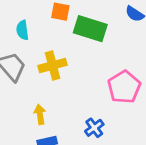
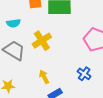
cyan semicircle: (22, 30) -> (13, 23), turned -72

